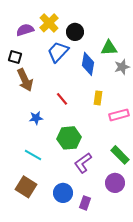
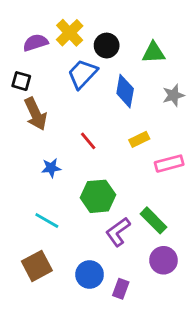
green triangle: (109, 48) -> (154, 53), moved
yellow rectangle: (98, 98) -> (139, 139), turned 56
green rectangle: (120, 155) -> (154, 220), moved
brown square: (26, 187) -> (37, 266), turned 30

